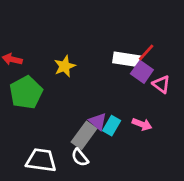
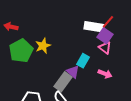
yellow star: (65, 66) -> (43, 46), moved
pink triangle: (161, 84) -> (105, 48), moved
cyan rectangle: (112, 126) -> (83, 61), moved

